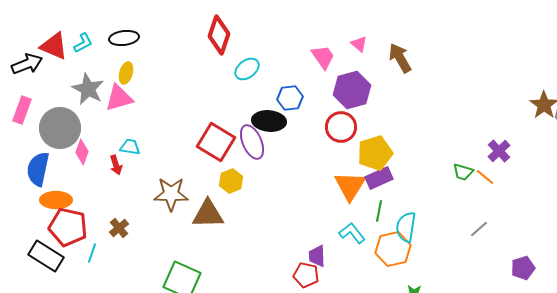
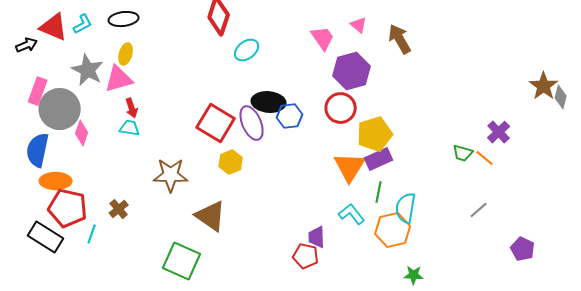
black arrow: (27, 64) -> (27, 45), size x0.7
blue hexagon: (290, 98) -> (290, 116), moved
pink rectangle: (22, 110) -> (38, 91), moved
red arrow: (116, 165) -> (132, 108), moved
brown triangle: (208, 214) -> (211, 216), moved, turned 36
purple pentagon: (523, 268) -> (523, 249), turned -30

